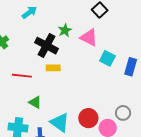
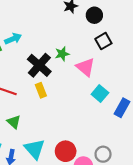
cyan arrow: (29, 12) -> (13, 39), moved
yellow rectangle: (53, 68) -> (41, 90), turned 56

